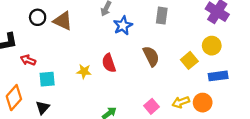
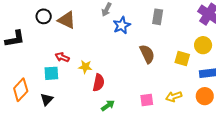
red arrow: (28, 60) -> (62, 57), moved
yellow square: (189, 60) -> (182, 58), turned -35
red semicircle: (109, 63) -> (99, 83), moved, turned -150
orange circle: (203, 103) -> (205, 96), moved
pink square: (152, 106) -> (147, 100), turned 32

